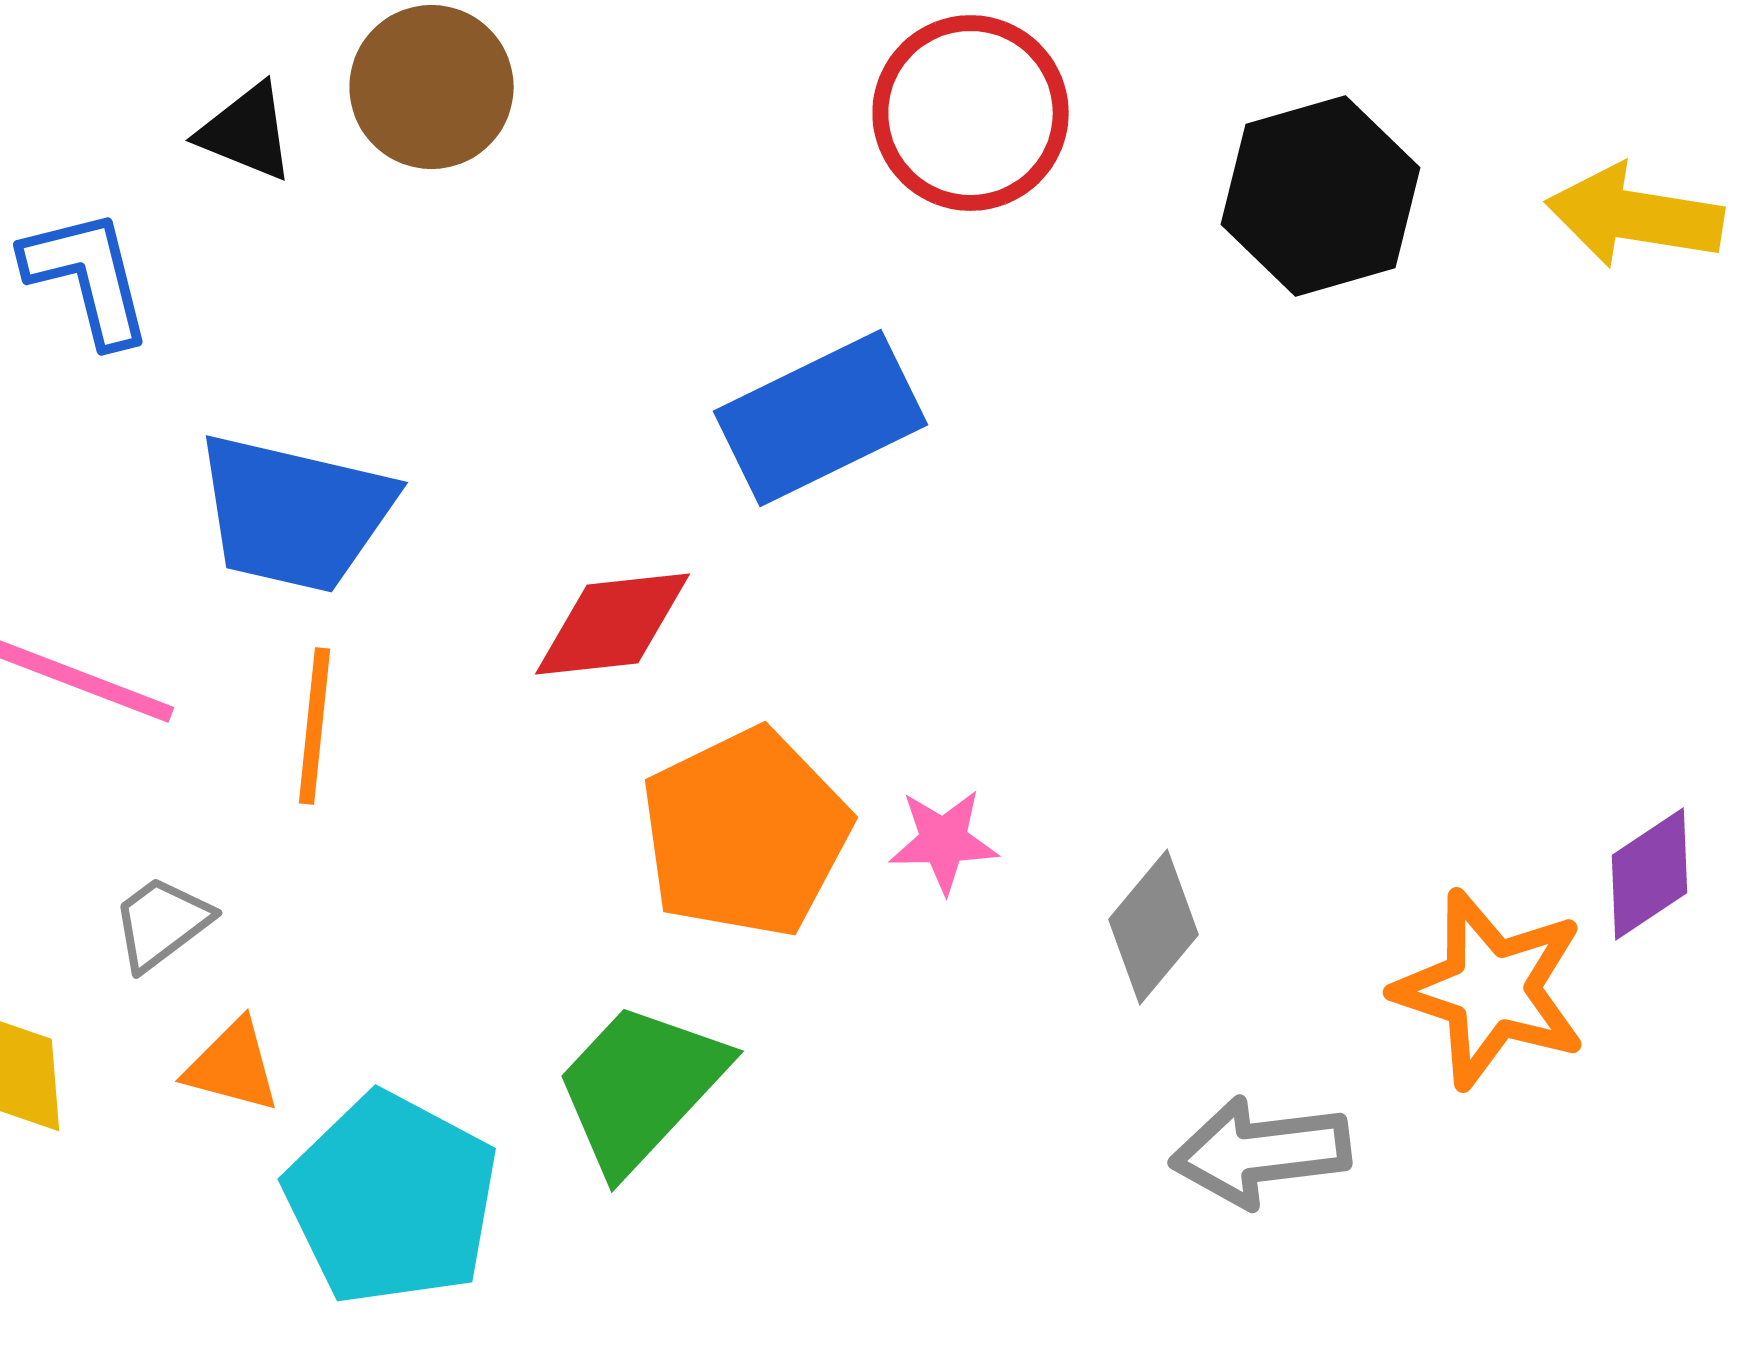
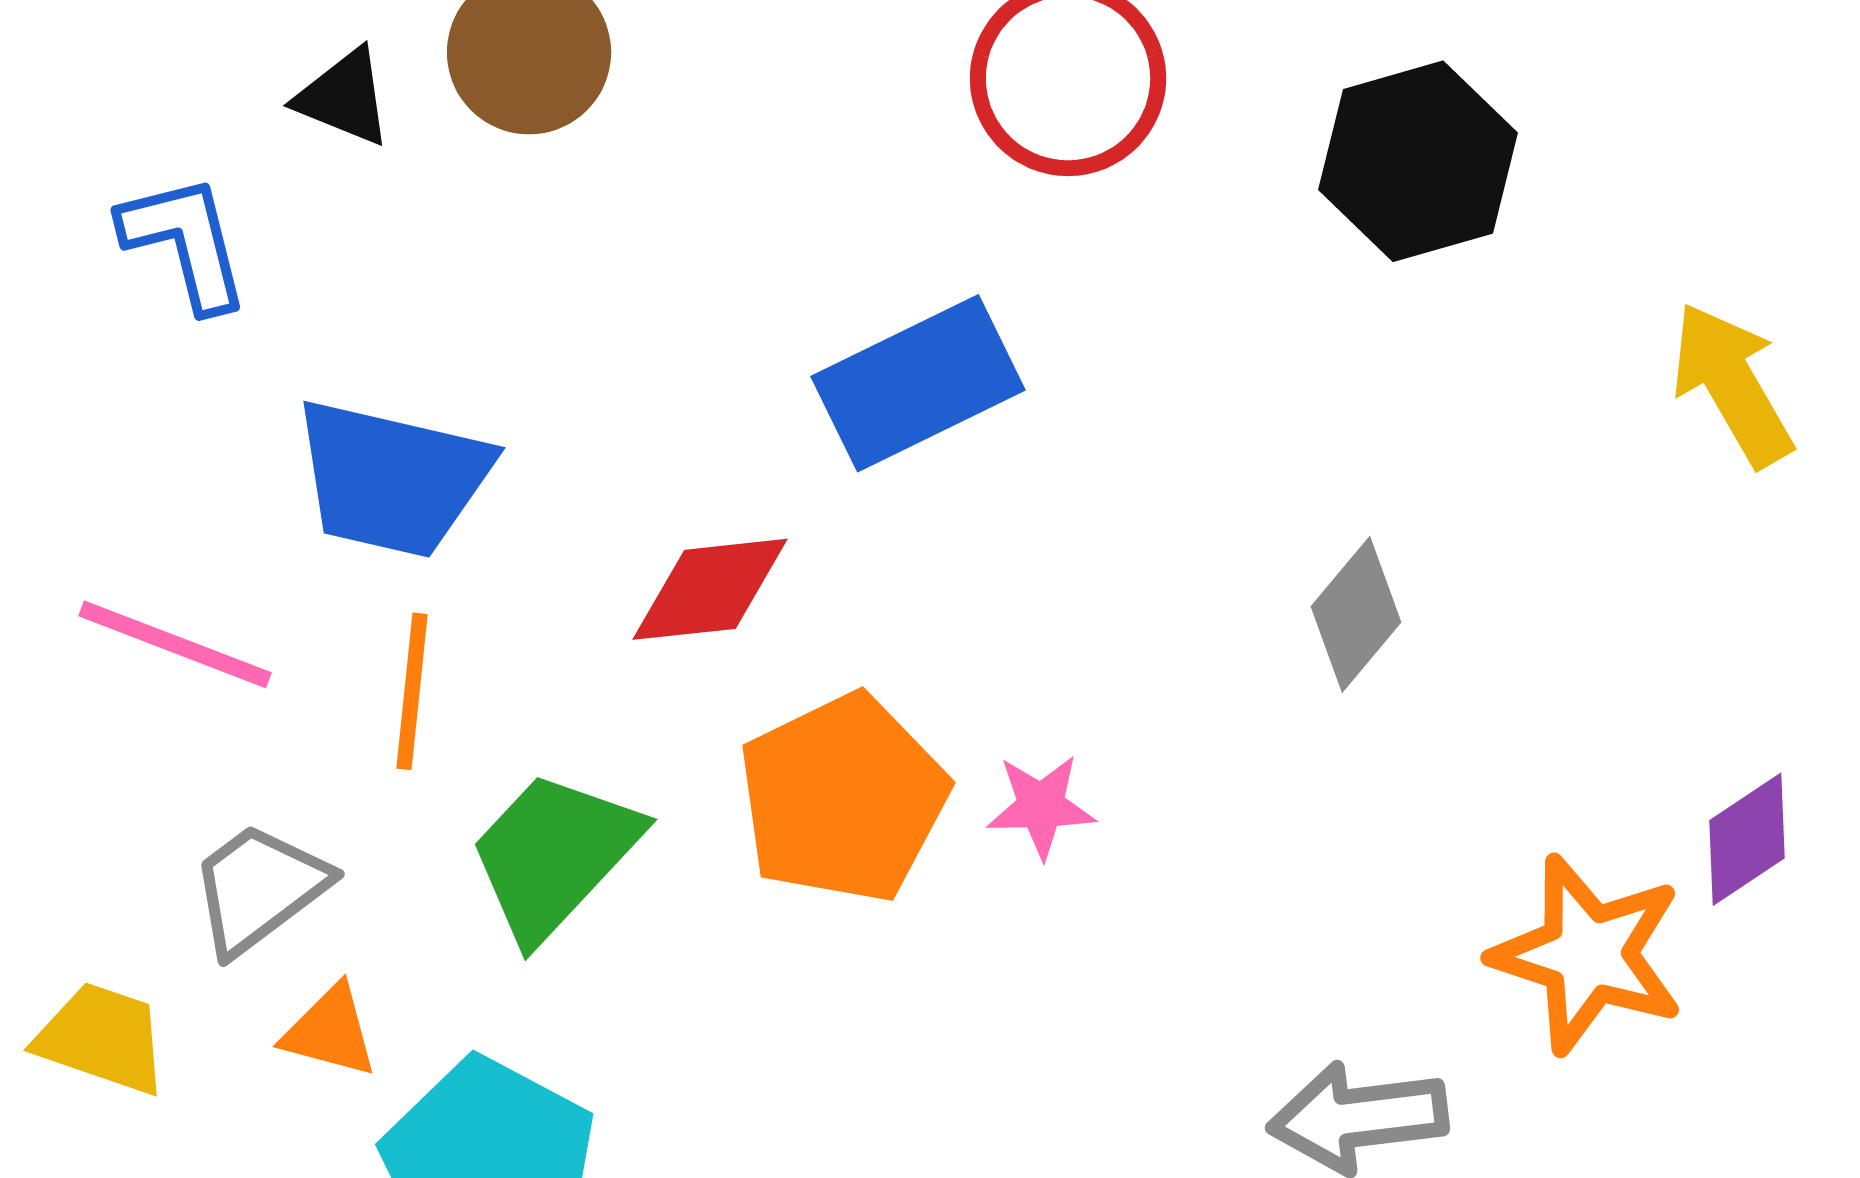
yellow arrow: (1634, 216) -> (1732, 384), moved, turned 51
gray trapezoid: (162, 923) -> (259, 888), size x1.4
gray diamond: (1154, 927) -> (1356, 614), moved
green trapezoid: (640, 1087) -> (554, 855), moved

